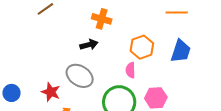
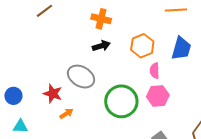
black arrow: (89, 45) -> (101, 46), moved
pink semicircle: (130, 70) -> (155, 71), moved

